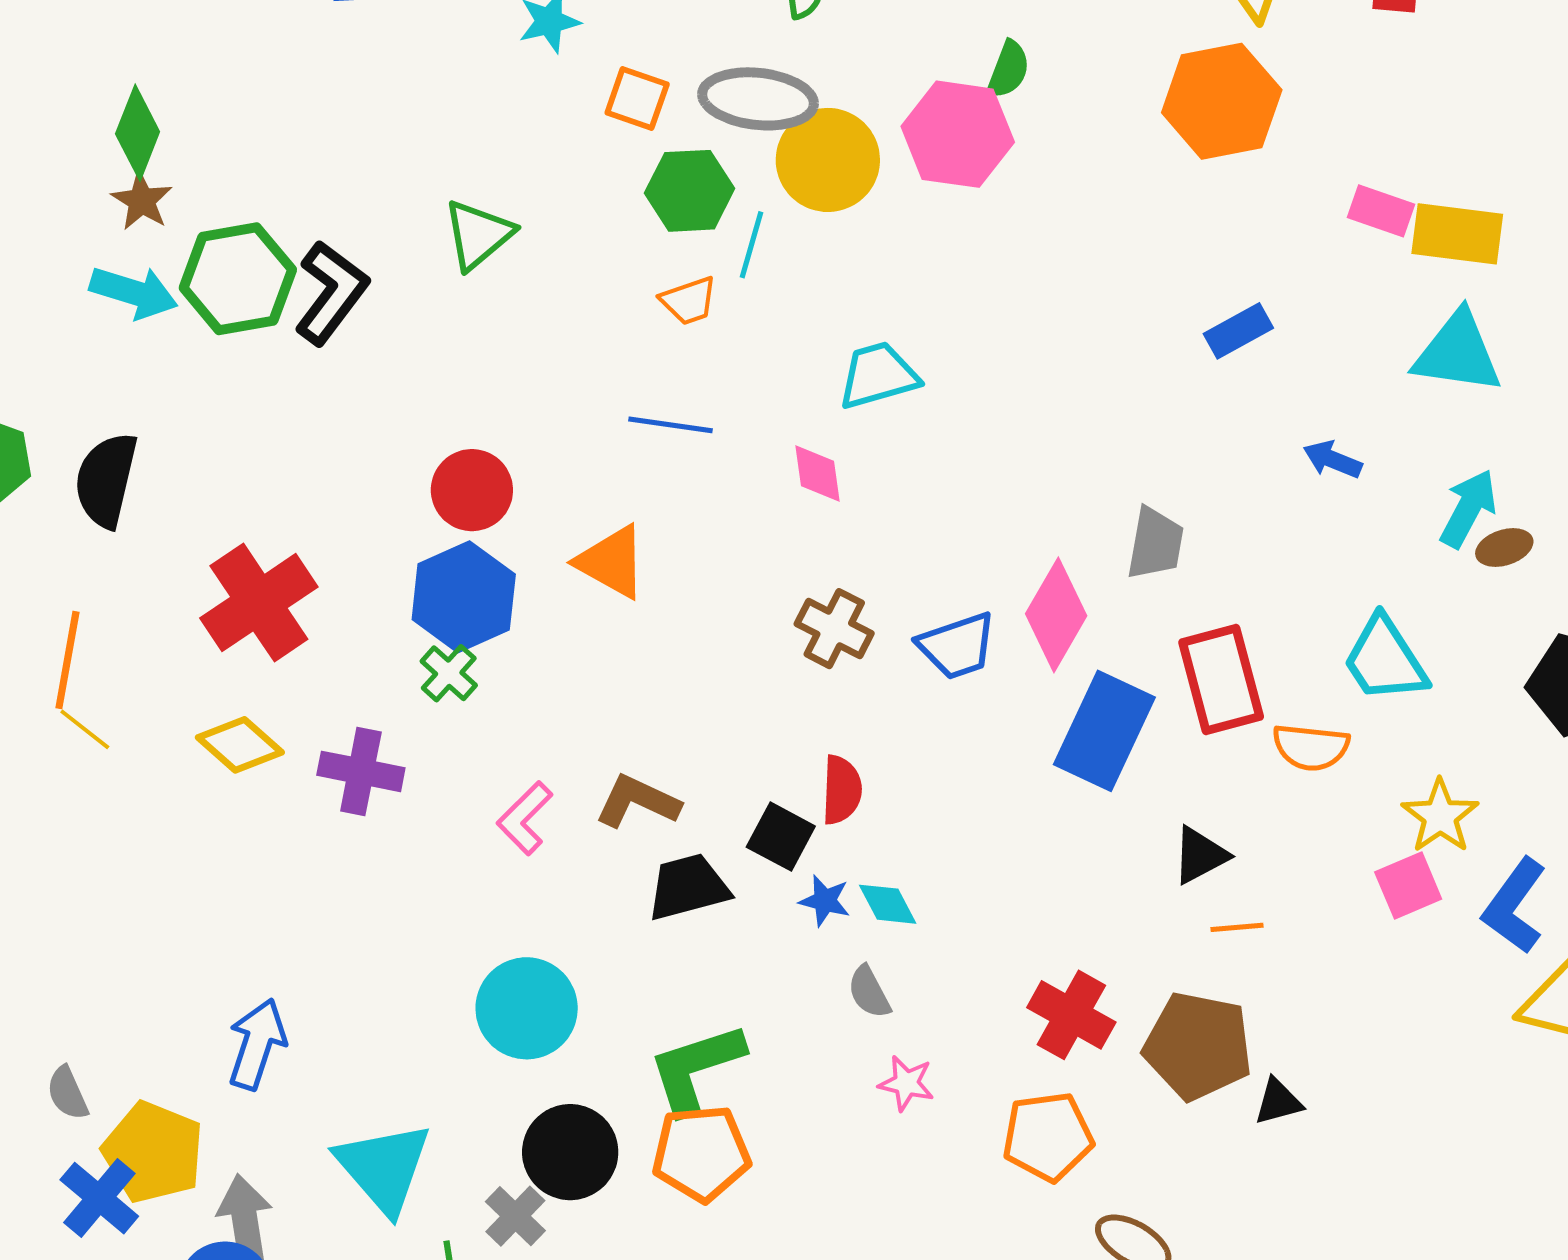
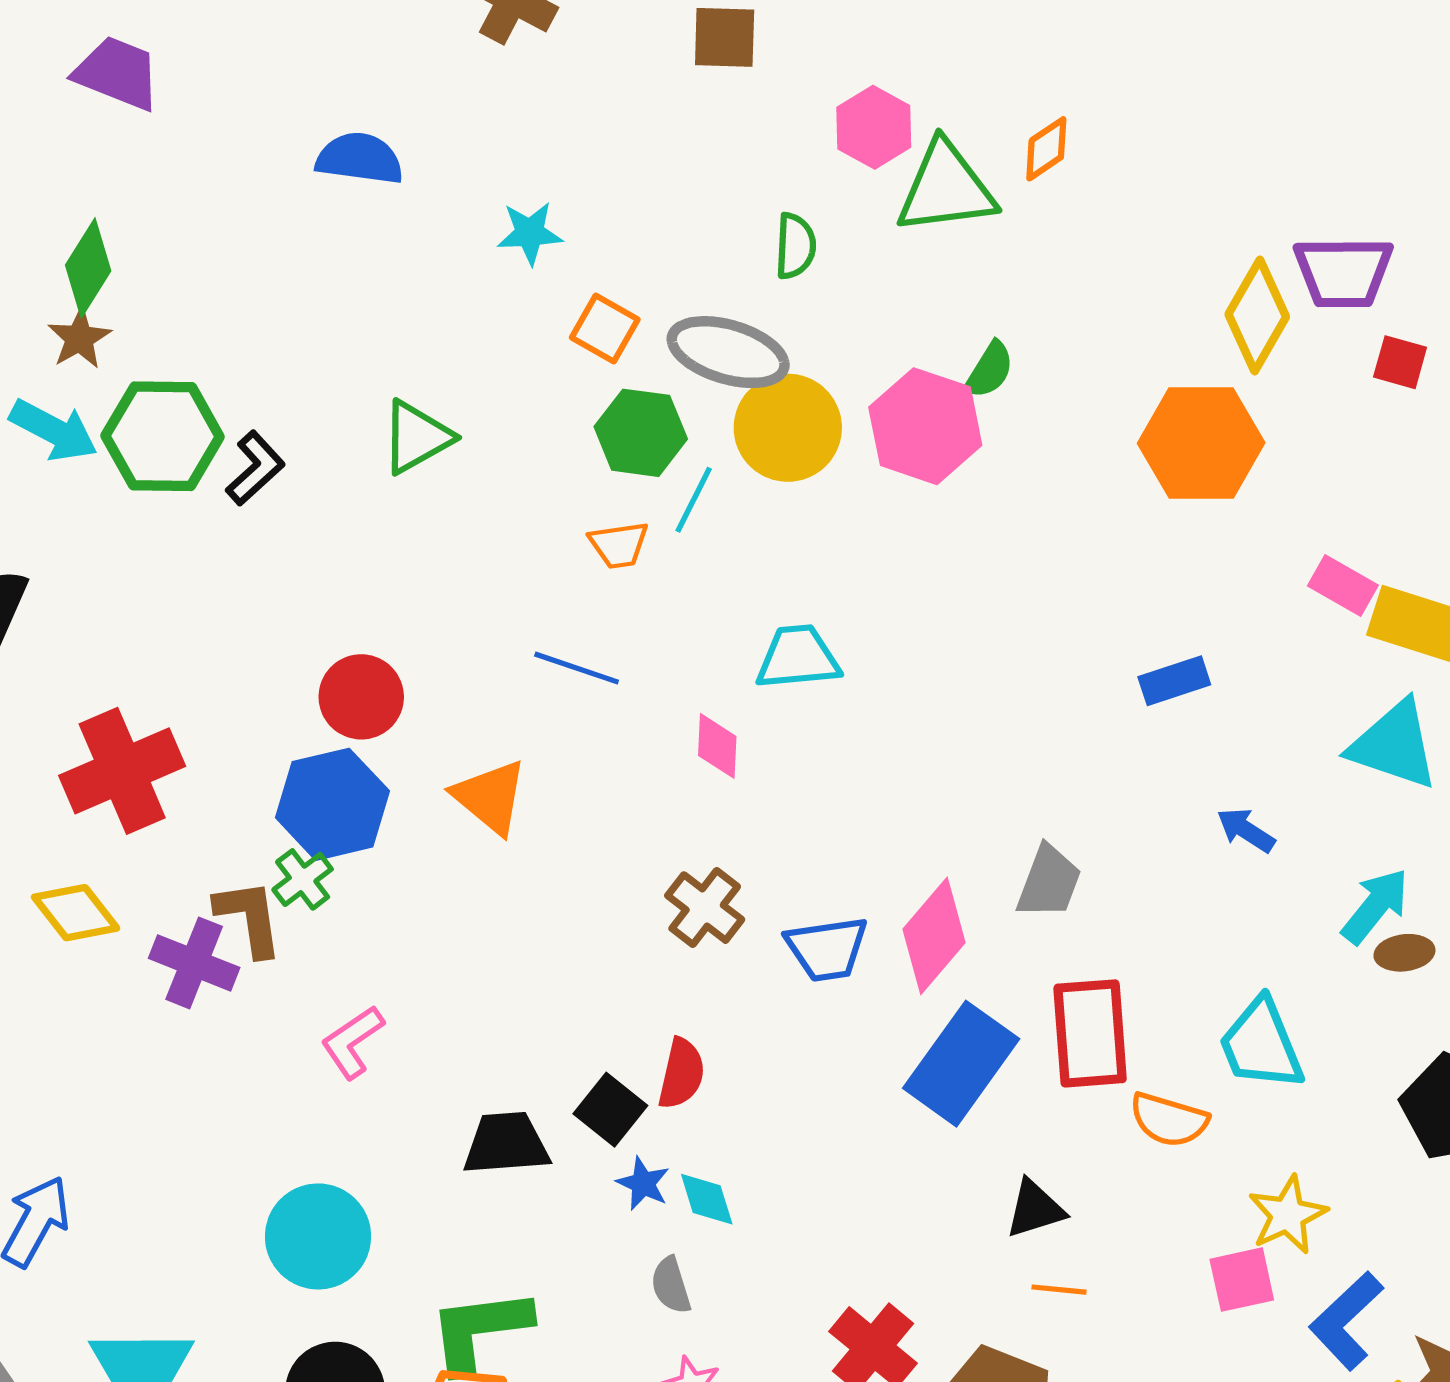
black L-shape: (331, 293) -> (255, 468), size x0.7
brown L-shape: (638, 801) -> (249, 918), moved, turned 46

